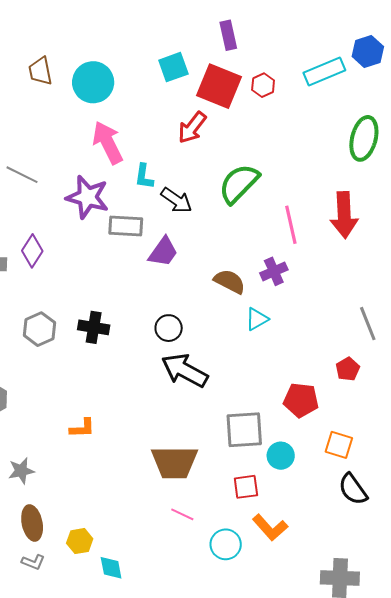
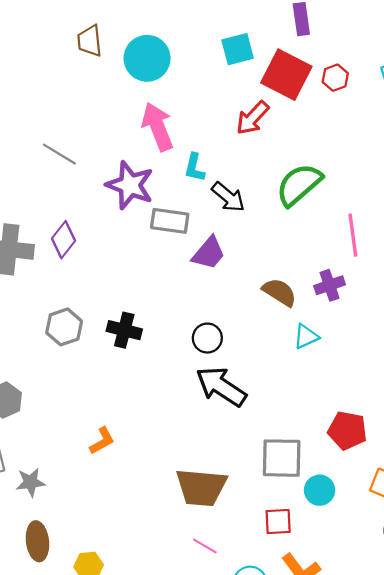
orange L-shape: (82, 428) -> (102, 441), turned -32

